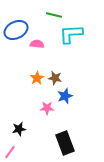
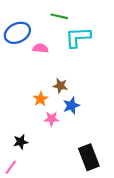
orange star: (37, 78) -> (40, 99), moved
black rectangle: (65, 143) -> (89, 157), moved

